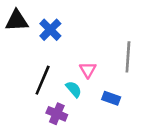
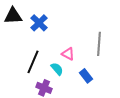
pink triangle: (88, 70) -> (68, 54), turned -32
blue rectangle: (111, 98) -> (86, 76), turned 32

